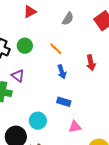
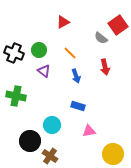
red triangle: (30, 12) -> (63, 22), moved
gray semicircle: (68, 19) -> (101, 38), moved, turned 96
purple triangle: (18, 76) -> (44, 71), moved

